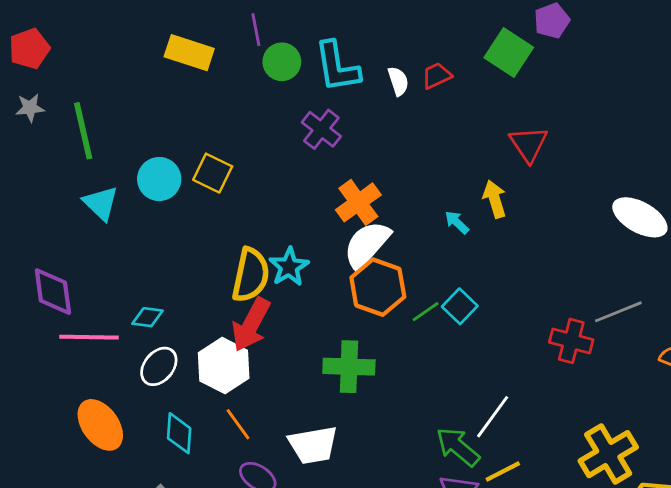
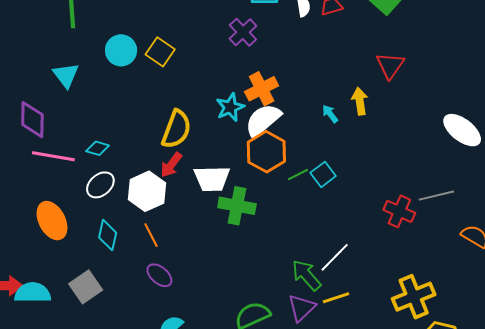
cyan triangle: (101, 203) -> (66, 75), moved
cyan star: (289, 267) -> (230, 107), moved
red arrow: (251, 325) -> (171, 165), size x0.7
white trapezoid: (313, 445) -> (212, 179), moved

